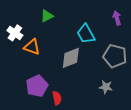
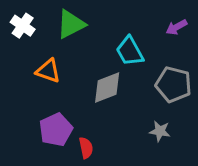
green triangle: (47, 16) -> (71, 24), size x1.5
purple arrow: (117, 18) -> (176, 27), turned -104
white cross: (15, 33) -> (23, 26), moved

